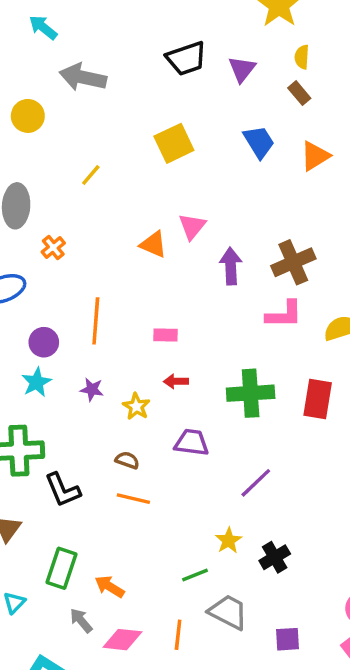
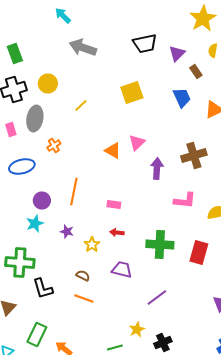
brown rectangle: (299, 93) -> (196, 72), moved
yellow circle: (28, 116) -> (48, 84), moved
brown cross: (293, 262) -> (194, 156), moved

